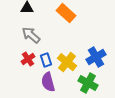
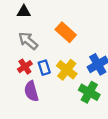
orange rectangle: (66, 13) -> (66, 32), moved
purple semicircle: (48, 82) -> (31, 91), moved

